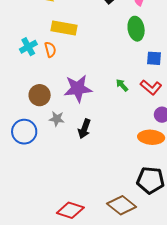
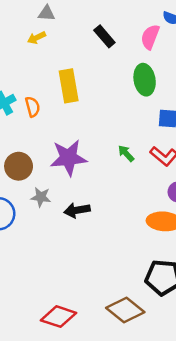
yellow rectangle: (64, 28) -> (69, 86), moved, turned 70
black arrow: (84, 129) -> (77, 210), turned 60

